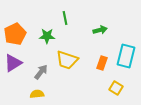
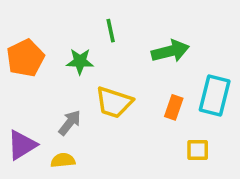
green arrow: (100, 30) -> (170, 51), size x1.5
purple triangle: (13, 63) -> (22, 145), moved
yellow square: (116, 88) -> (198, 150), turned -32

